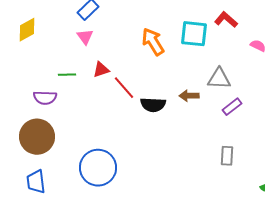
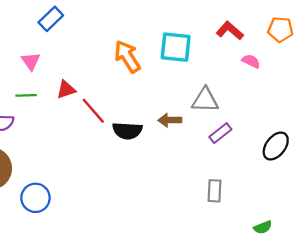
red L-shape: (226, 20) -> (230, 31), moved
pink triangle: (85, 37) -> (31, 61), moved
blue circle: (98, 168) -> (35, 198), moved, size x0.7

